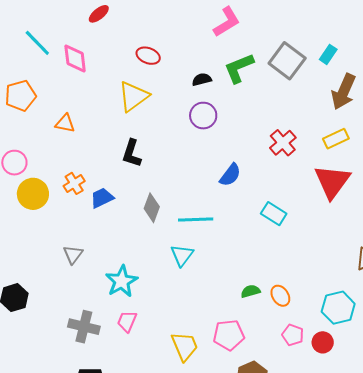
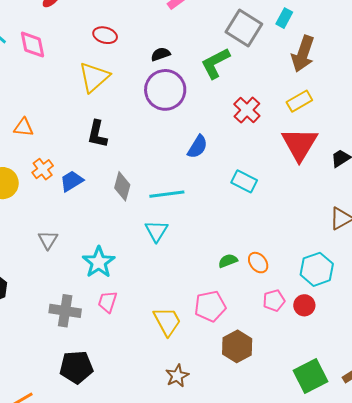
green L-shape: (239, 68) -> (215, 63), moved
purple circle: (203, 116) -> (165, 90), size x1.5
orange triangle: (65, 123) -> (24, 127), moved
pink pentagon: (293, 335) -> (274, 301), turned -30

